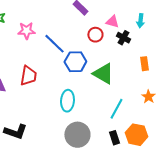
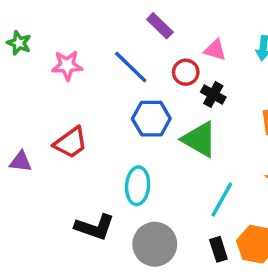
black cross: (123, 38) -> (213, 95), moved
blue line: (54, 44) -> (131, 67), moved
red trapezoid: (28, 76) -> (71, 143), turned 45
black L-shape: (15, 132) -> (95, 227), moved

